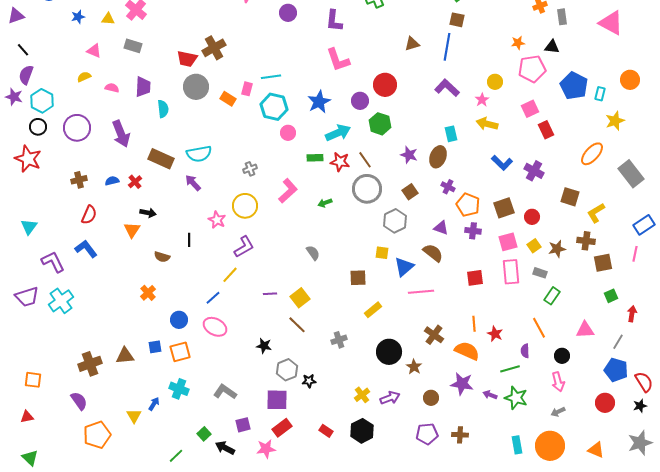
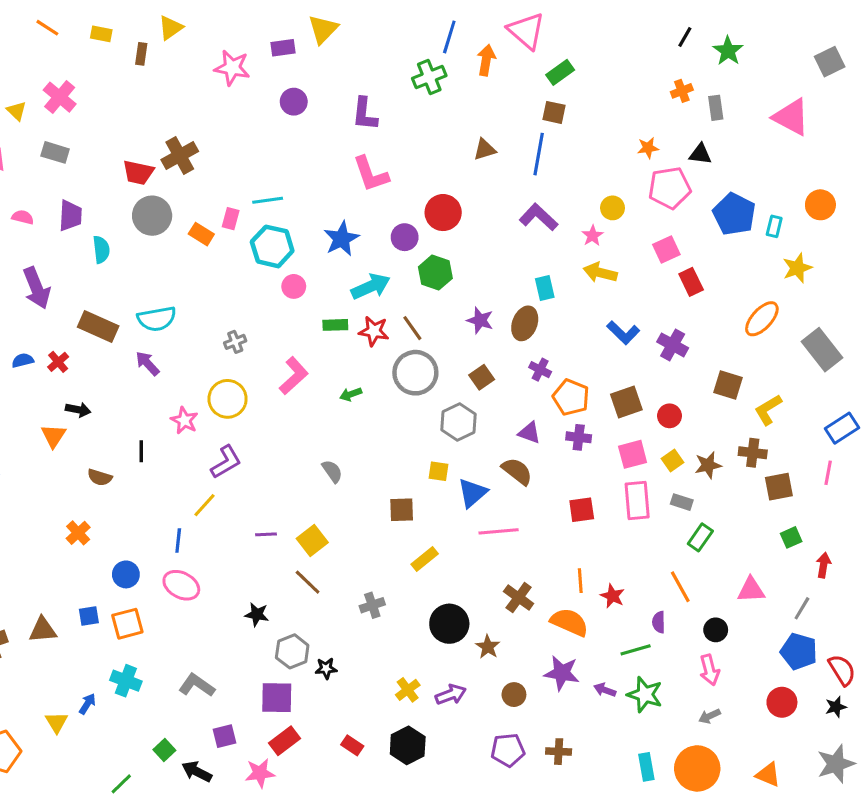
yellow triangle: (108, 19) -> (17, 111), turned 40
blue line: (213, 298) -> (178, 541), turned -42

